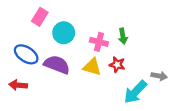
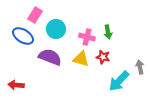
blue ellipse: (26, 54) -> (23, 36), moved
gray arrow: (159, 76) -> (140, 67), turned -112
red arrow: (18, 85) -> (16, 85), moved

